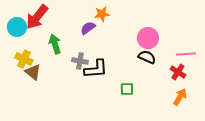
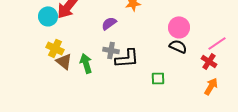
purple semicircle: (88, 28) -> (109, 23), moved
green arrow: (55, 44) -> (86, 63), moved
pink line: (186, 54) -> (217, 43), turned -30

